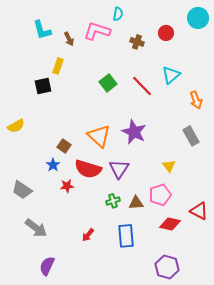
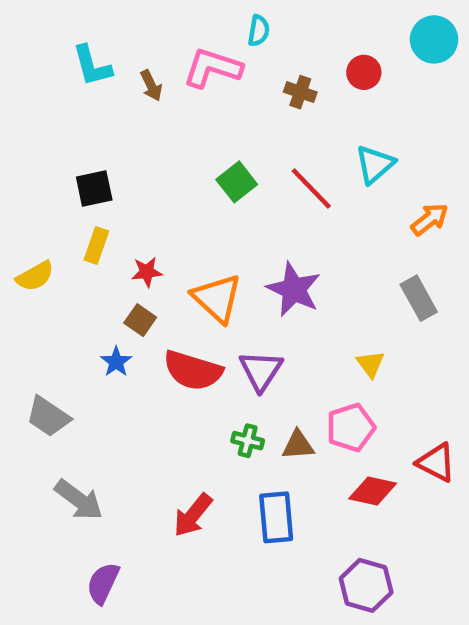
yellow rectangle: (58, 66) -> (96, 246), moved
orange arrow: (196, 100) -> (430, 219), turned -108
red star: (67, 186) -> (147, 272), moved
green cross: (113, 201) -> (248, 441), turned 32
red arrow: (88, 235) -> (193, 515), size x1.5

